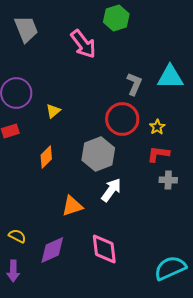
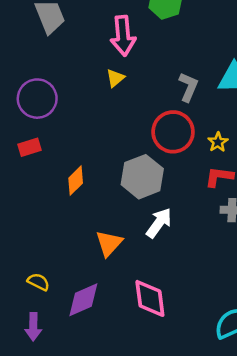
pink arrow: (83, 44) -> (123, 36), turned 32
yellow triangle: (53, 111) -> (115, 78), moved
orange triangle: (72, 206) -> (109, 243), turned -30

